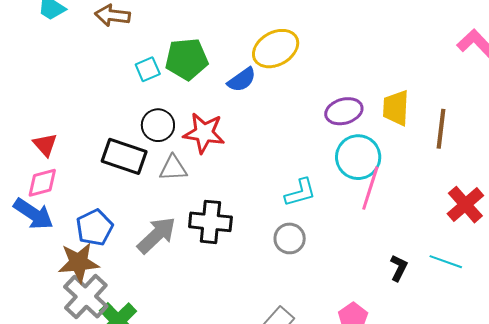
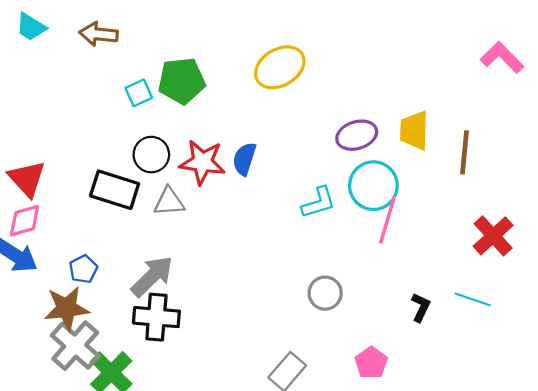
blue semicircle: (242, 80) -> (244, 159), moved, turned 144
red triangle: (45, 145) -> (27, 179), size x1.4
cyan L-shape: (300, 192) -> (319, 202), moved
black cross: (210, 222) -> (156, 317), moved
blue pentagon: (95, 228) -> (83, 269), size x0.7
gray circle: (290, 238) -> (325, 293), moved

